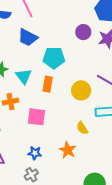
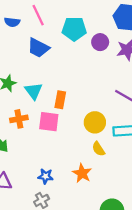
cyan pentagon: (54, 58) -> (74, 29), moved
yellow circle: (81, 90) -> (95, 122), moved
pink square: (36, 117) -> (49, 122), moved

